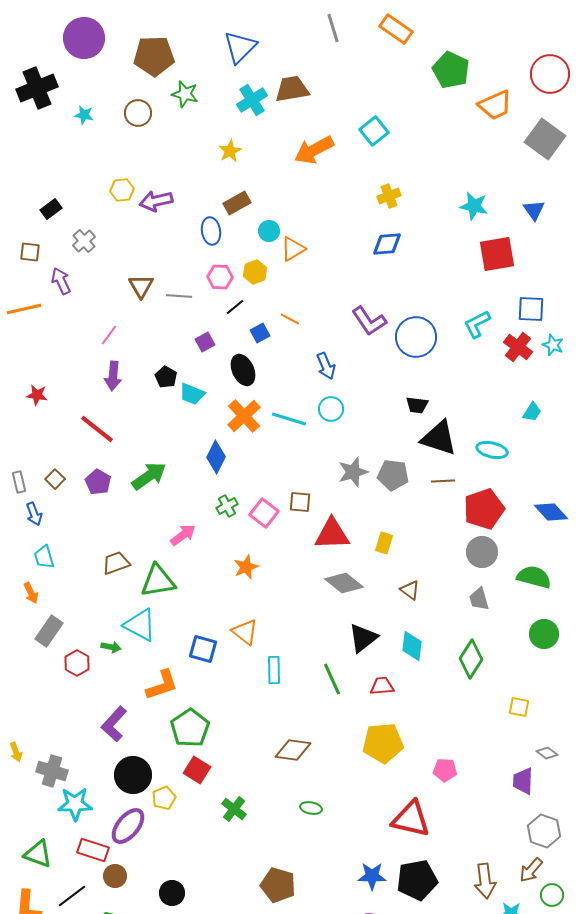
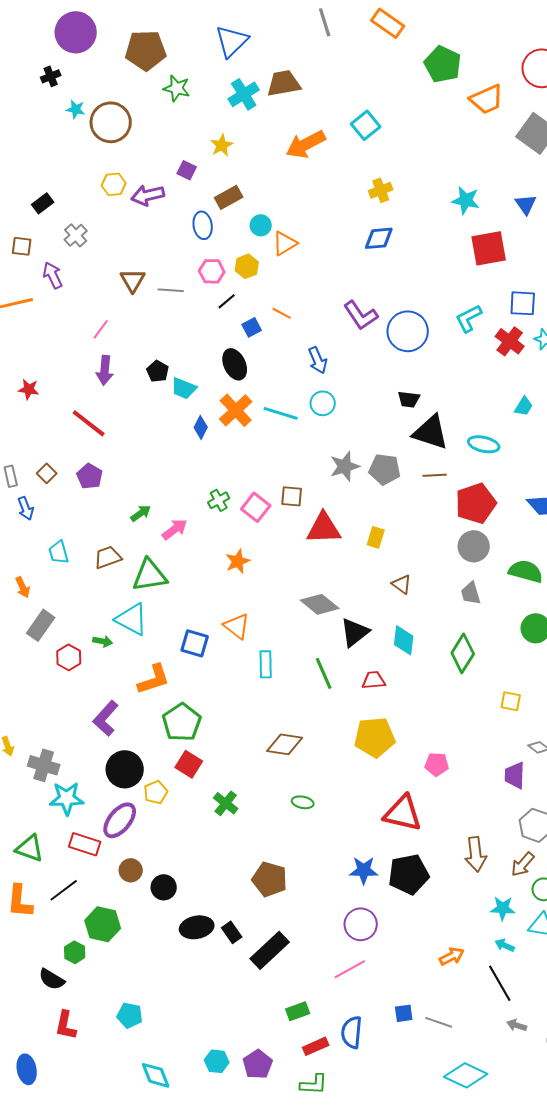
black cross: (37, 88) -> (51, 76), moved, size x0.5
brown circle: (138, 113) -> (111, 122), moved, size x1.5
purple square: (205, 342) -> (187, 170), moved, turned -36
blue diamond: (216, 457) -> (201, 427), moved, size x0.7
green arrow: (149, 476) -> (141, 513), moved, size x0.6
cyan trapezoid: (44, 557) -> (59, 552), moved
gray diamond: (344, 583) -> (320, 604), moved
brown circle: (115, 876) -> (131, 870), moved
brown arrow: (485, 881) -> (476, 854), moved

